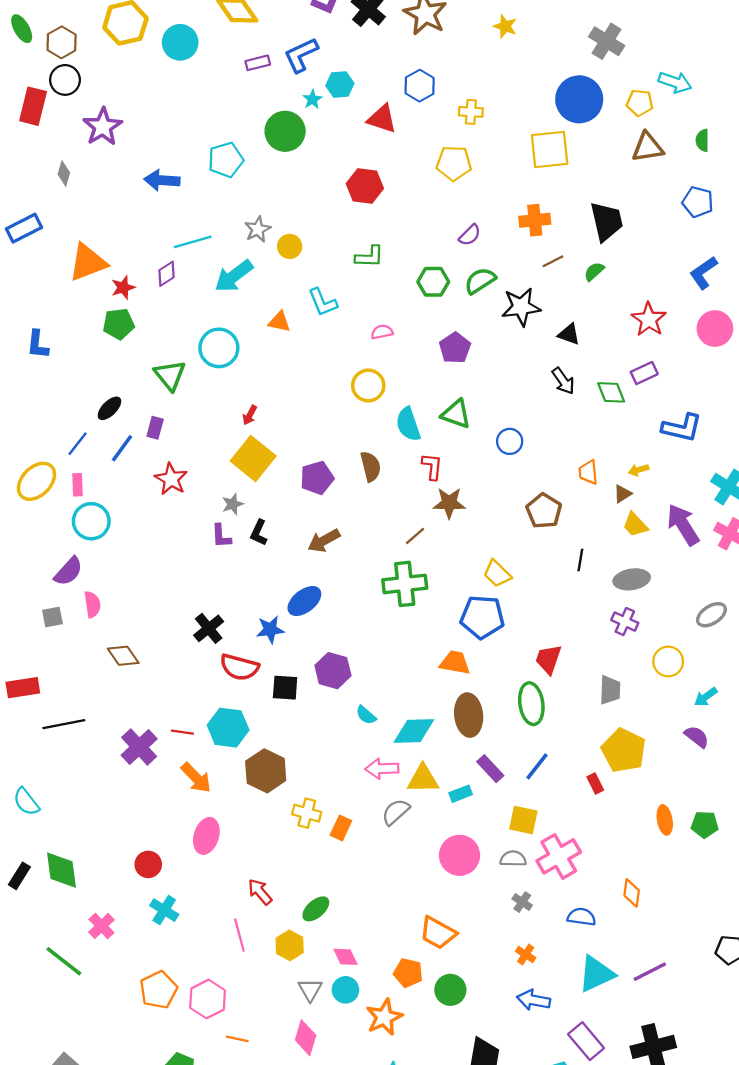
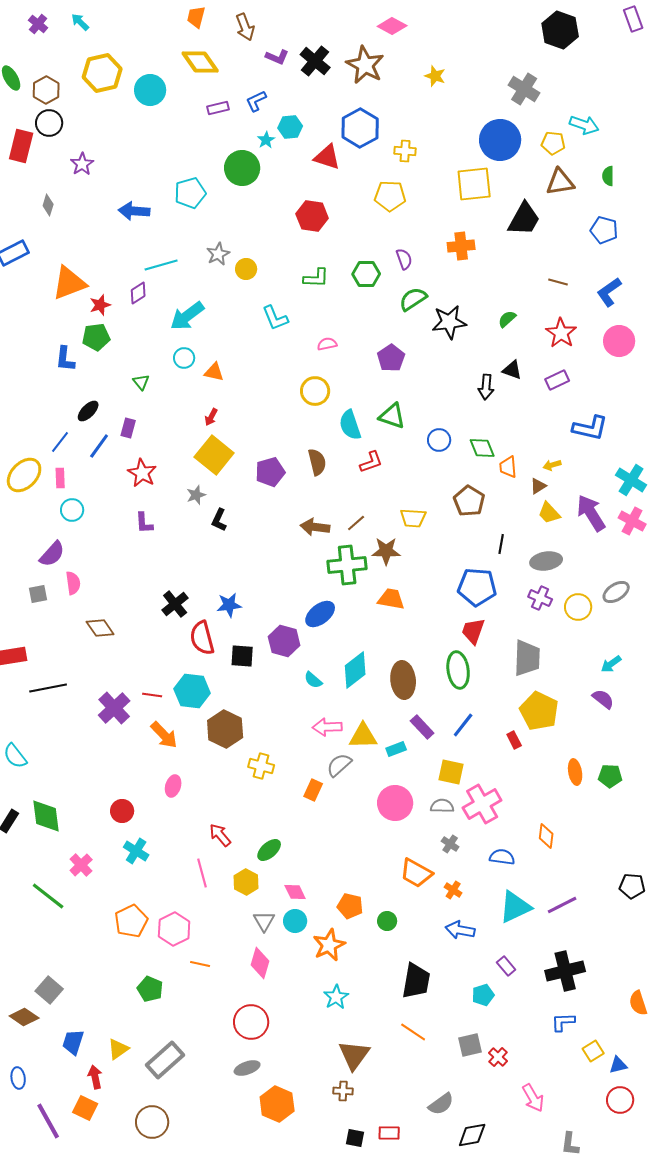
blue L-shape: (301, 55) -> (256, 101), size x0.7
blue hexagon: (420, 86) -> (360, 128), size x1.4
purple star: (103, 127) -> (82, 164), size x0.7
black trapezoid: (607, 221) -> (524, 219), moved, turned 42
purple semicircle: (470, 235) -> (404, 259), turned -65
brown line: (553, 261) -> (558, 282), moved, turned 42
green semicircle: (594, 272) -> (507, 319), moved
cyan arrow: (234, 276) -> (187, 316), moved
green hexagon: (433, 282) -> (366, 274), moved
orange triangle: (279, 322) -> (214, 372), moved
black triangle: (569, 334) -> (512, 370), moved
blue L-shape: (38, 344) -> (65, 359), moved
cyan circle: (219, 348) -> (184, 358), size x0.6
green triangle: (170, 375) -> (141, 382), size x0.6
black arrow: (563, 381) -> (486, 387), turned 40
green diamond: (611, 392) -> (482, 448), moved
red L-shape: (432, 466) -> (371, 462), turned 65
brown star: (449, 503) -> (386, 551), moved
cyan circle: (91, 521) -> (72, 510), size x0.7
purple L-shape: (221, 536) -> (144, 523), moved
brown arrow: (324, 541) -> (315, 527), moved, turned 36
yellow trapezoid: (497, 574) -> (413, 518), moved, turned -40
blue ellipse: (304, 601) -> (320, 614), moved
blue pentagon: (482, 617) -> (477, 587), moved
yellow circle: (668, 661) -> (578, 607), moved
orange trapezoid: (455, 663) -> (391, 599), moved
red semicircle: (239, 667) -> (202, 638), turned 60
gray trapezoid: (610, 690) -> (527, 658), size x1.4
cyan diamond: (414, 731) -> (355, 670), moved, turned -36
orange rectangle: (341, 828) -> (313, 790), moved
pink ellipse: (206, 836) -> (173, 786), size x0.7
orange trapezoid: (438, 933) -> (416, 873), moved
green circle: (450, 990) -> (387, 921), size x0.7
purple rectangle: (586, 1041) -> (506, 966), size x0.6

